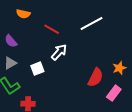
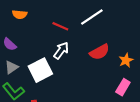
red line: (52, 29) -> (60, 26), moved
white square: (37, 69) -> (40, 70), size x1.6
red semicircle: (96, 77) -> (99, 52), moved, turned 42

